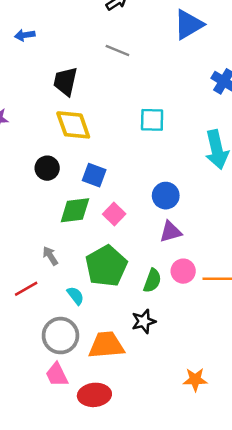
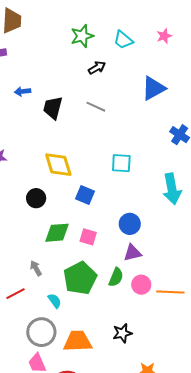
black trapezoid: (65, 81) -> (53, 108), moved
blue square: (94, 175) -> (85, 195), moved
pink square: (114, 214) -> (88, 237), turned -30
green semicircle: (152, 281) -> (116, 277), moved
black star: (144, 321) -> (122, 333), moved

